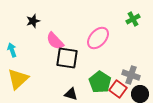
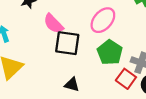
green pentagon: (100, 82) -> (110, 52), moved

